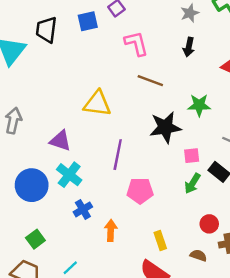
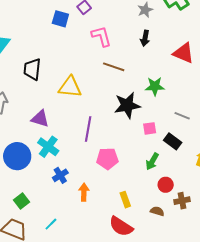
blue square: (88, 21) -> (60, 19), turned 30
black trapezoid: (46, 30) -> (32, 69), moved
green arrow: (192, 183) -> (152, 161), moved

